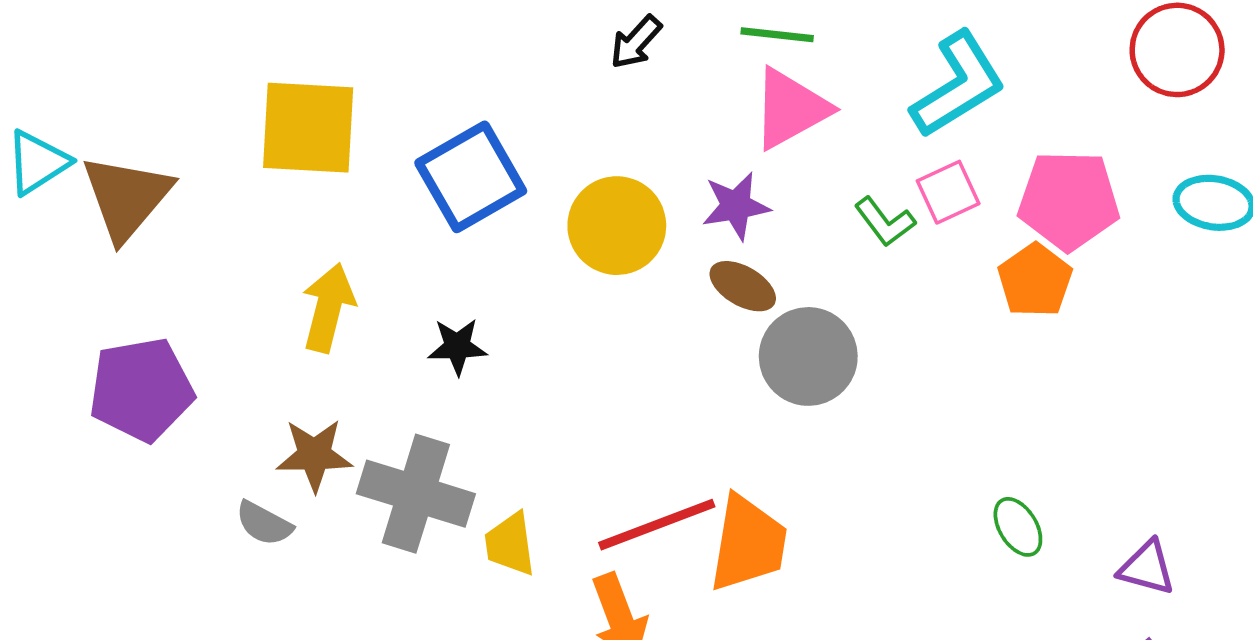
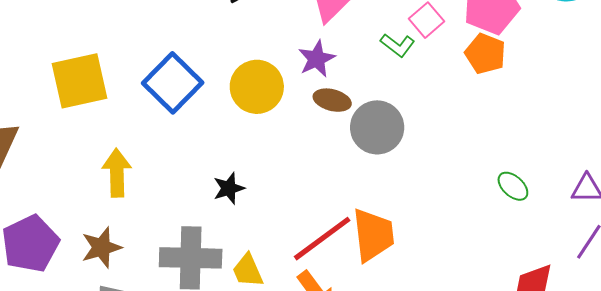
black star: (457, 347) -> (229, 188), moved
brown star: (314, 455) -> (101, 247), moved

